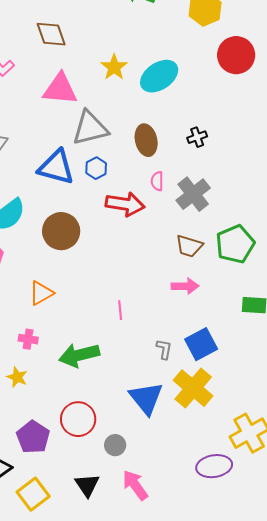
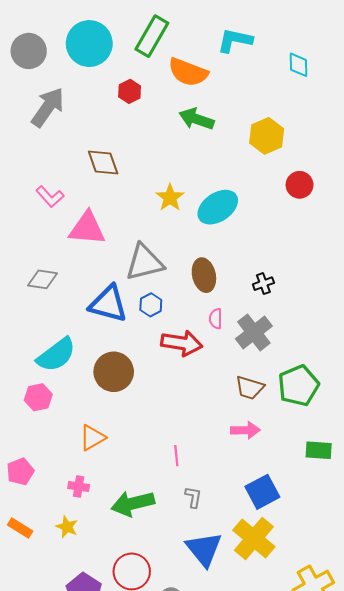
red circle: (236, 55) -> (300, 185), size x0.7
pink triangle: (60, 89) -> (87, 228), moved
black cross: (197, 137) -> (263, 284), moved
gray L-shape: (164, 349) -> (193, 497), moved

